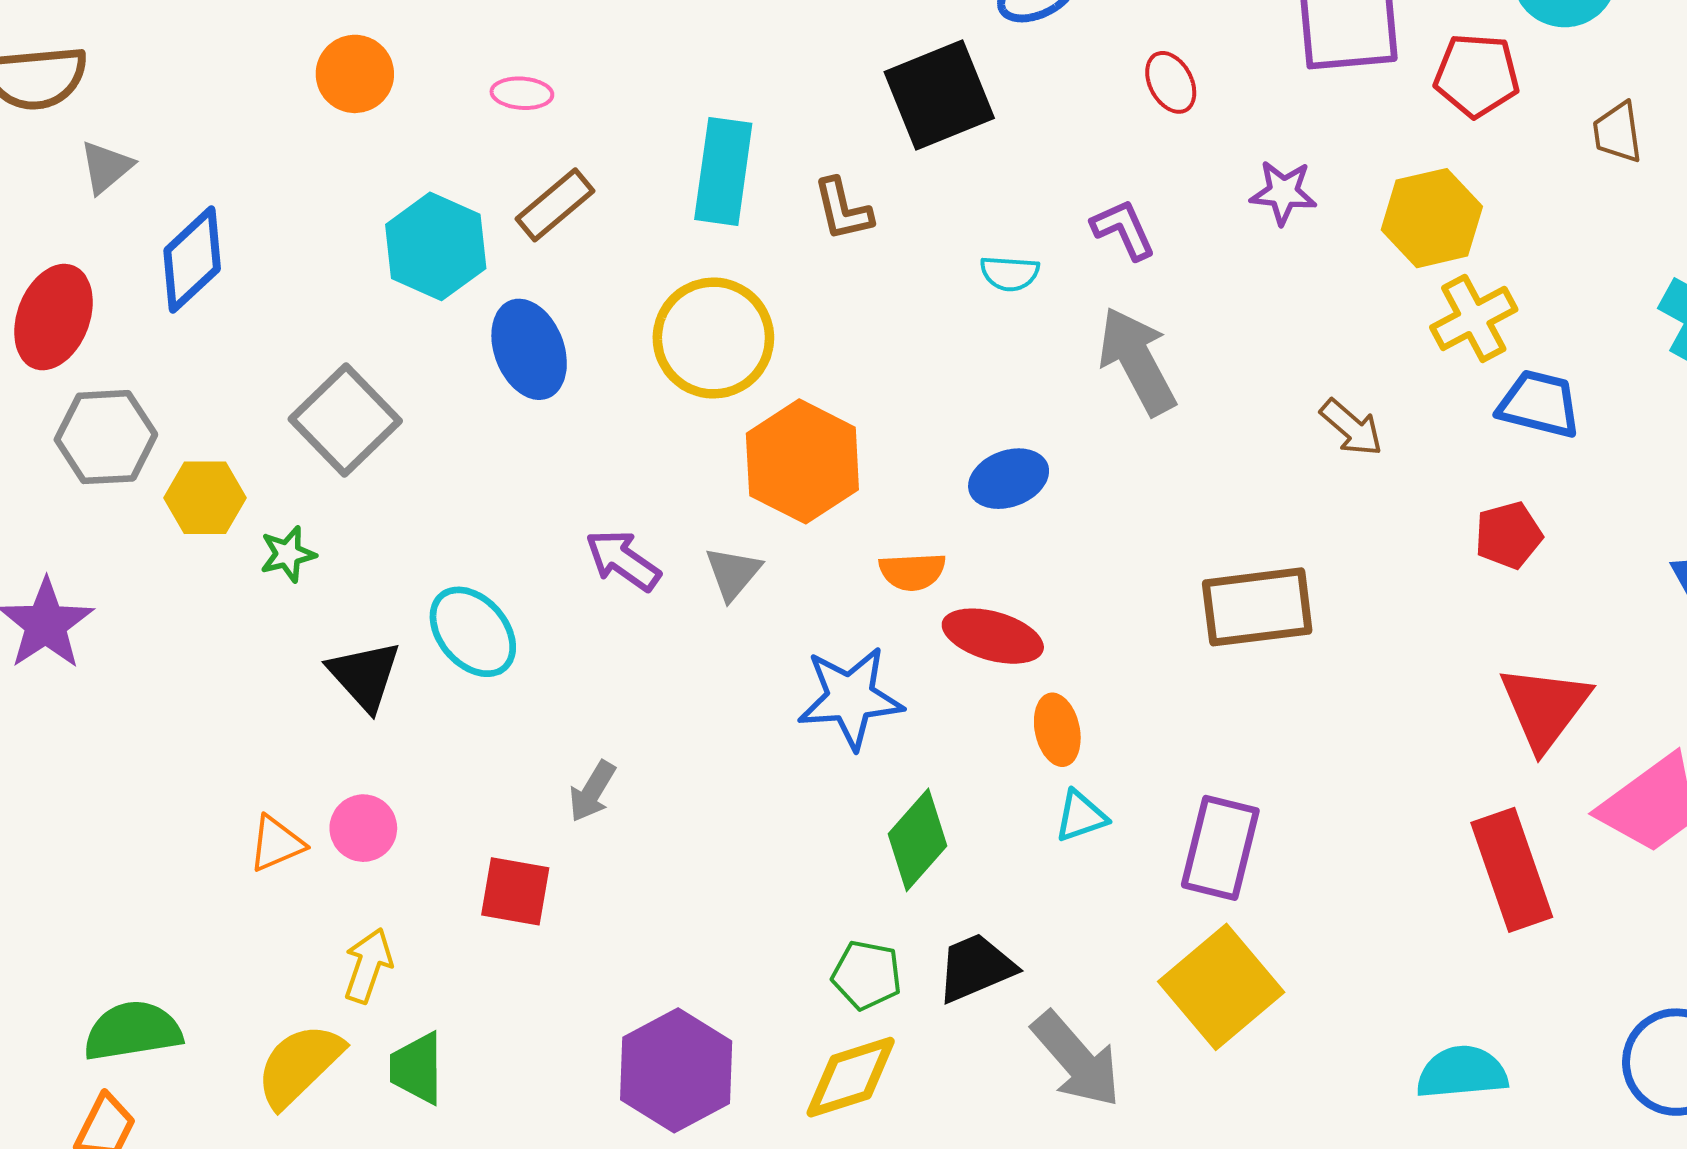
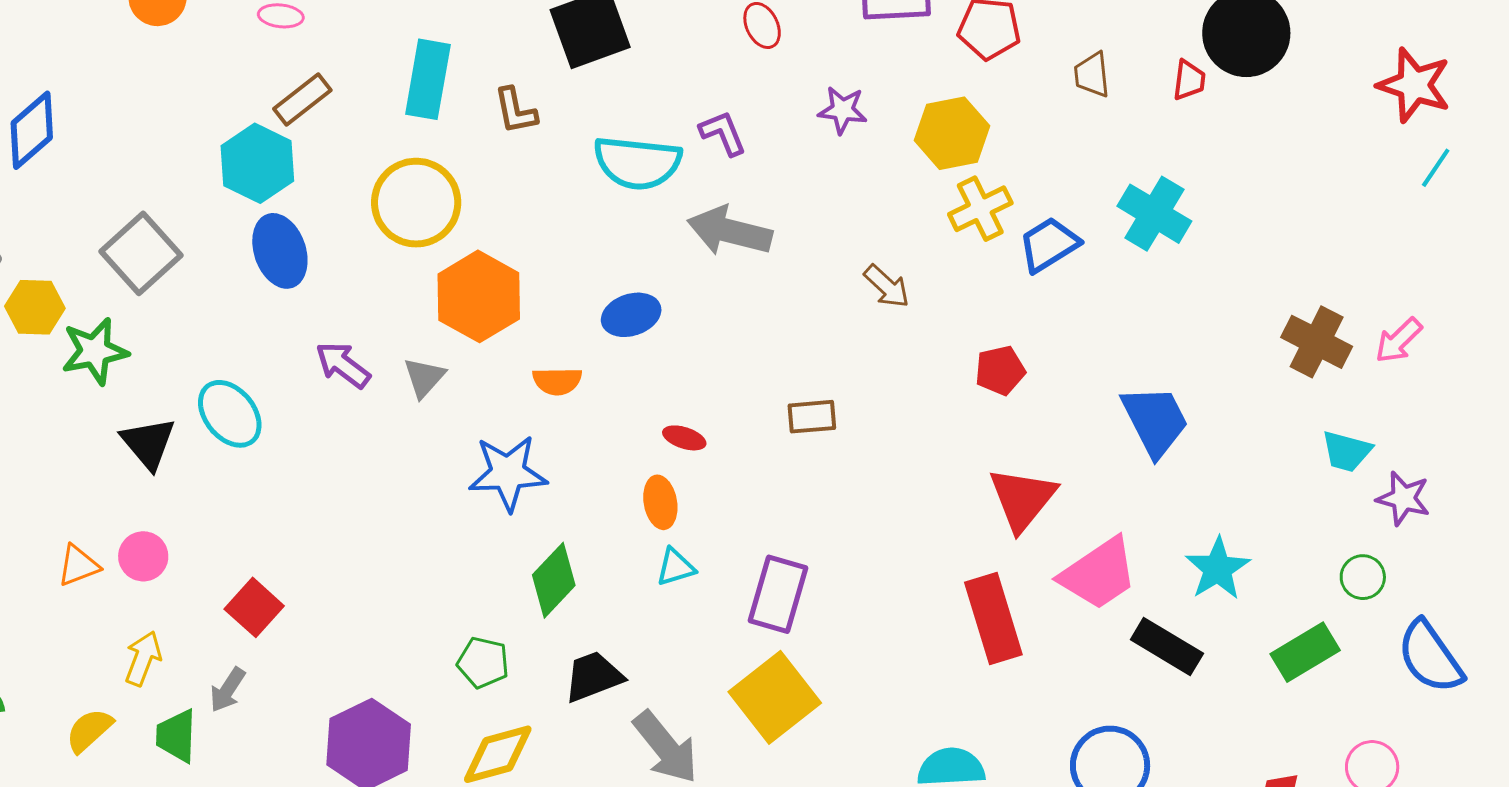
cyan hexagon: (436, 246) -> (257, 163), moved
cyan semicircle: (1010, 273) -> (637, 163), size x2.0
blue ellipse: (529, 349) -> (280, 251), moved
gray arrow: (1137, 361) -> (730, 231), turned -50
blue trapezoid: (1539, 404) -> (1049, 245), moved, turned -48
green star: (288, 554) -> (95, 351), size x1.6
brown rectangle: (1257, 607) -> (812, 417), size x0.6
red ellipse: (993, 636) -> (684, 438), moved, size x0.6
gray arrow: (592, 791) -> (228, 690), moved
red square: (515, 891) -> (254, 607), turned 30
green pentagon: (867, 975) -> (483, 662), moved
yellow semicircle: (299, 1065) -> (89, 730), size x0.7

